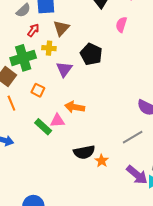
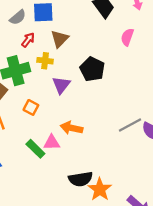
gray line: (133, 137) -> (130, 125), moved
orange star: (102, 161) -> (100, 189), size x1.5

